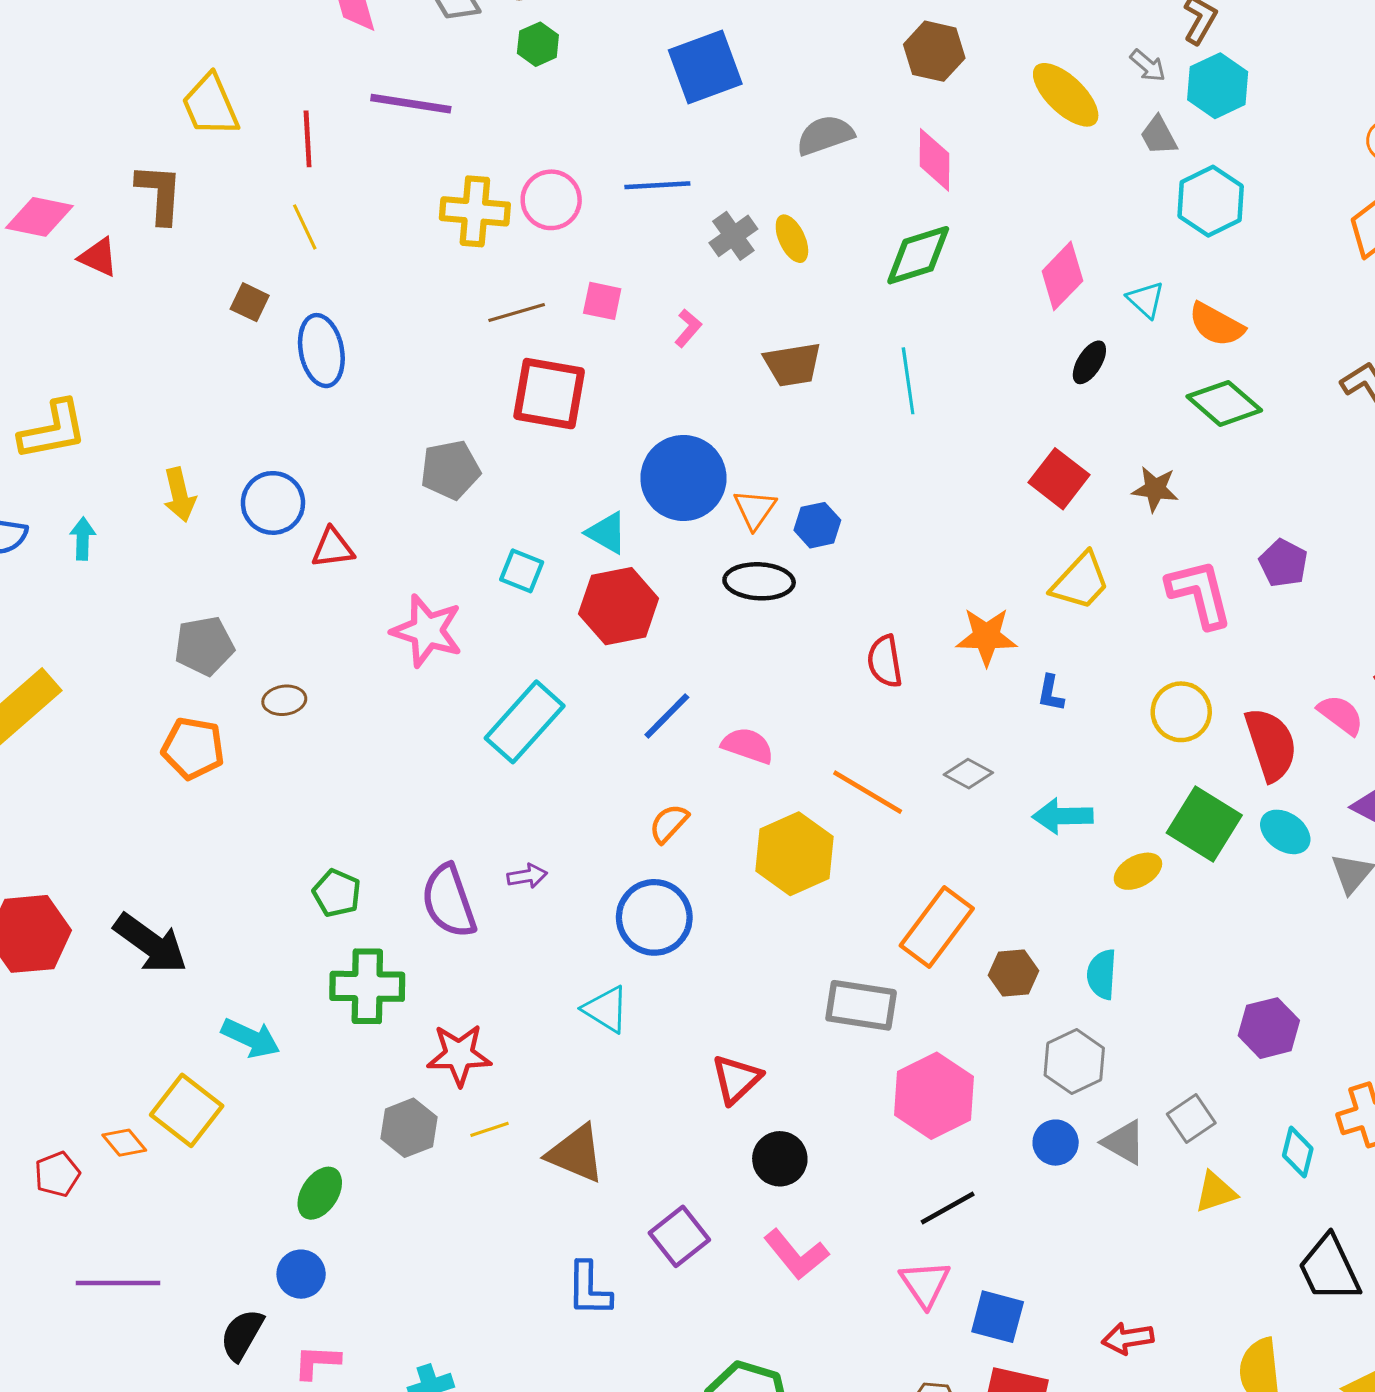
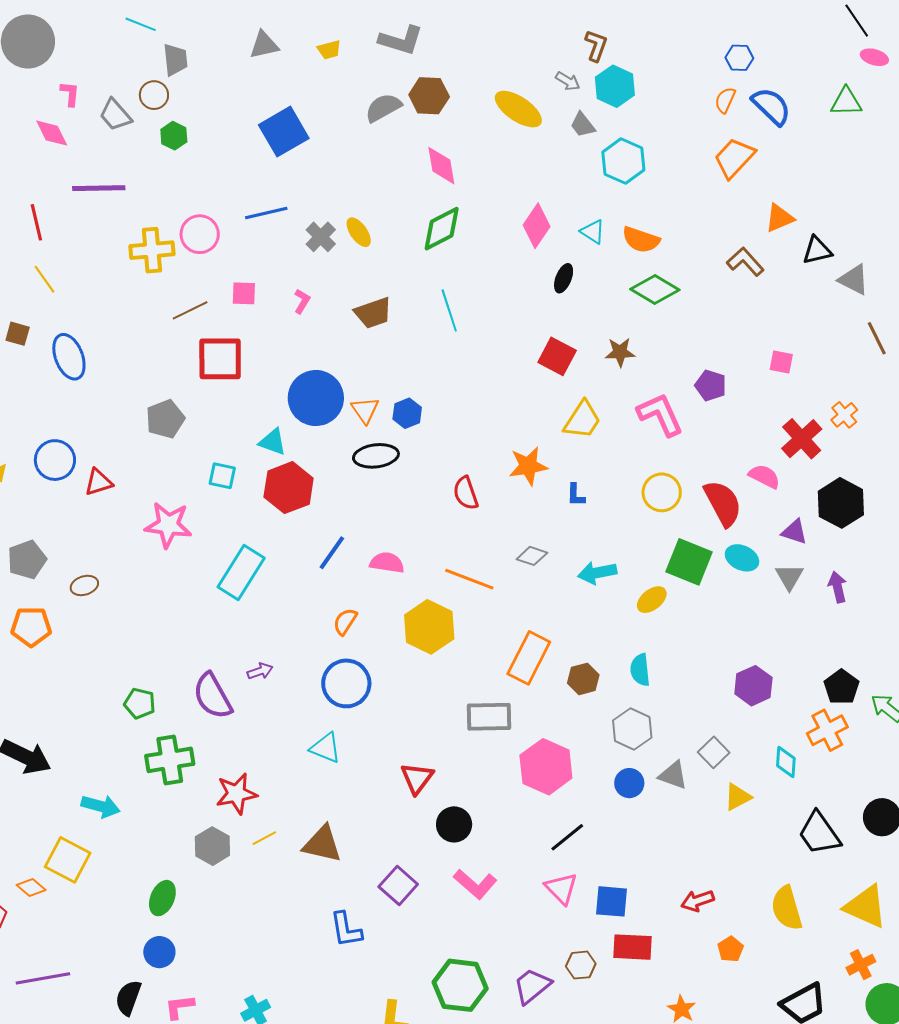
gray semicircle: (825, 135) -> (383, 108), moved

